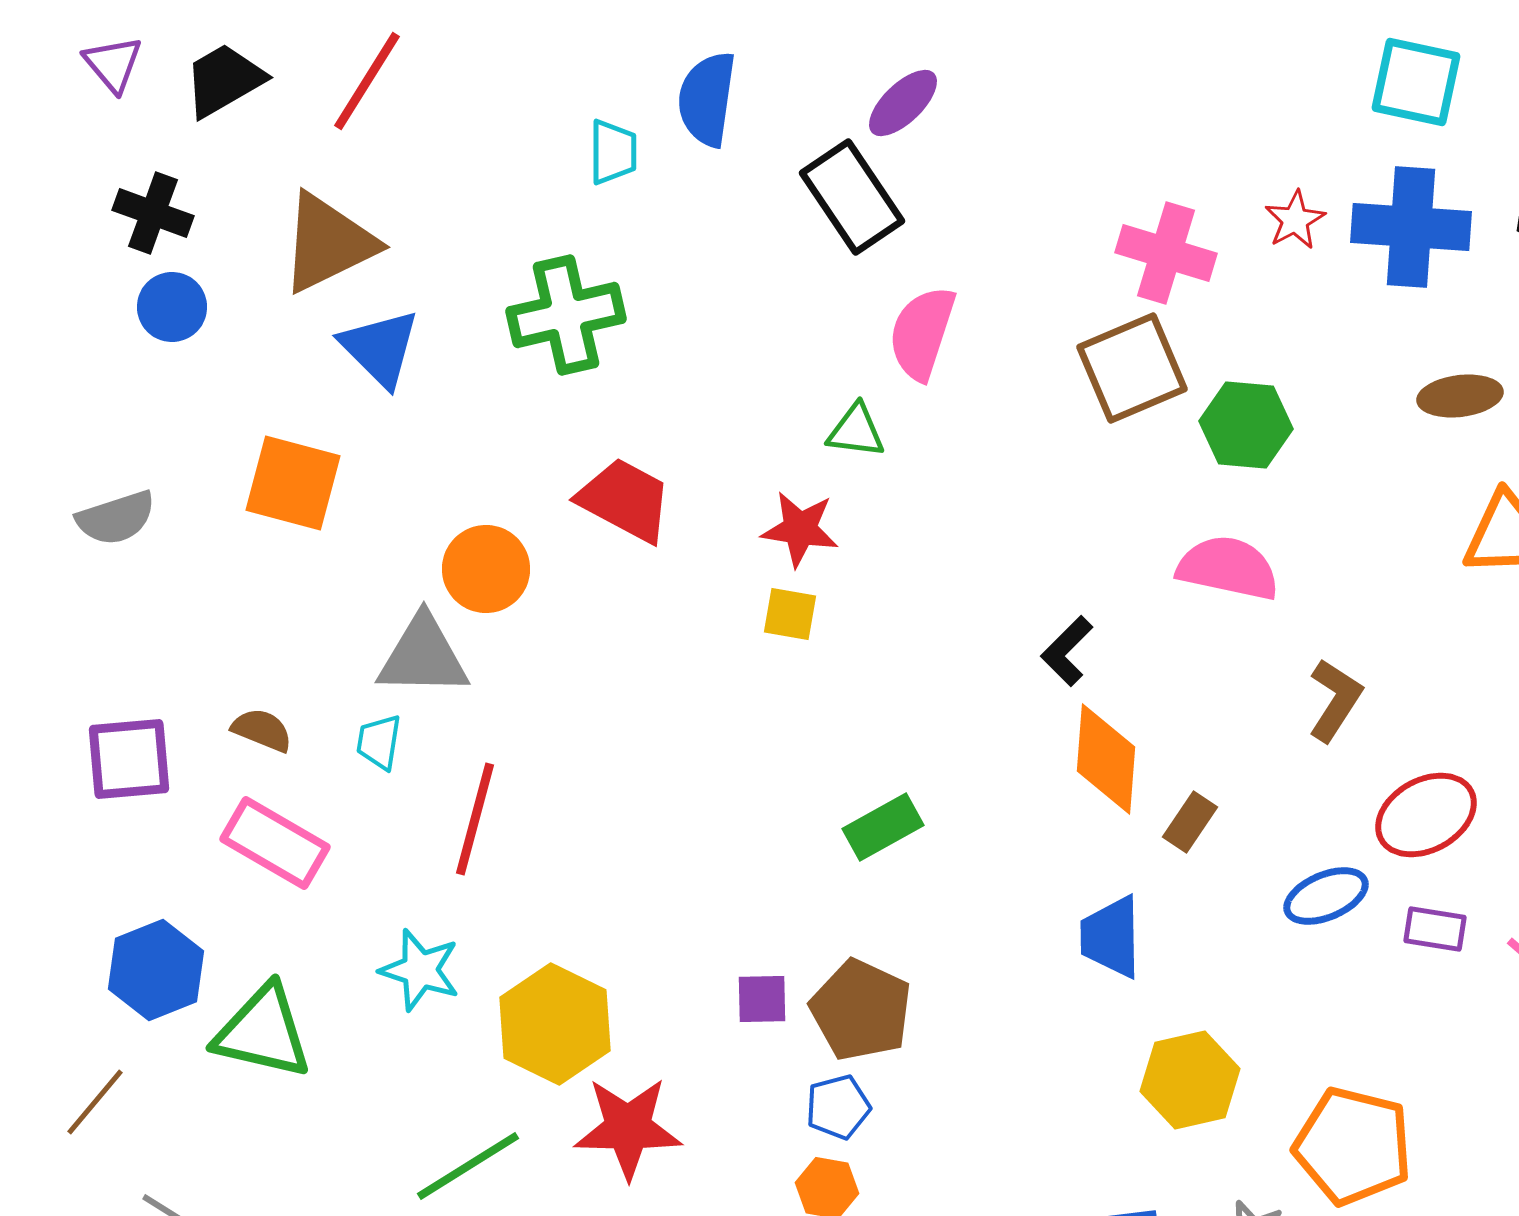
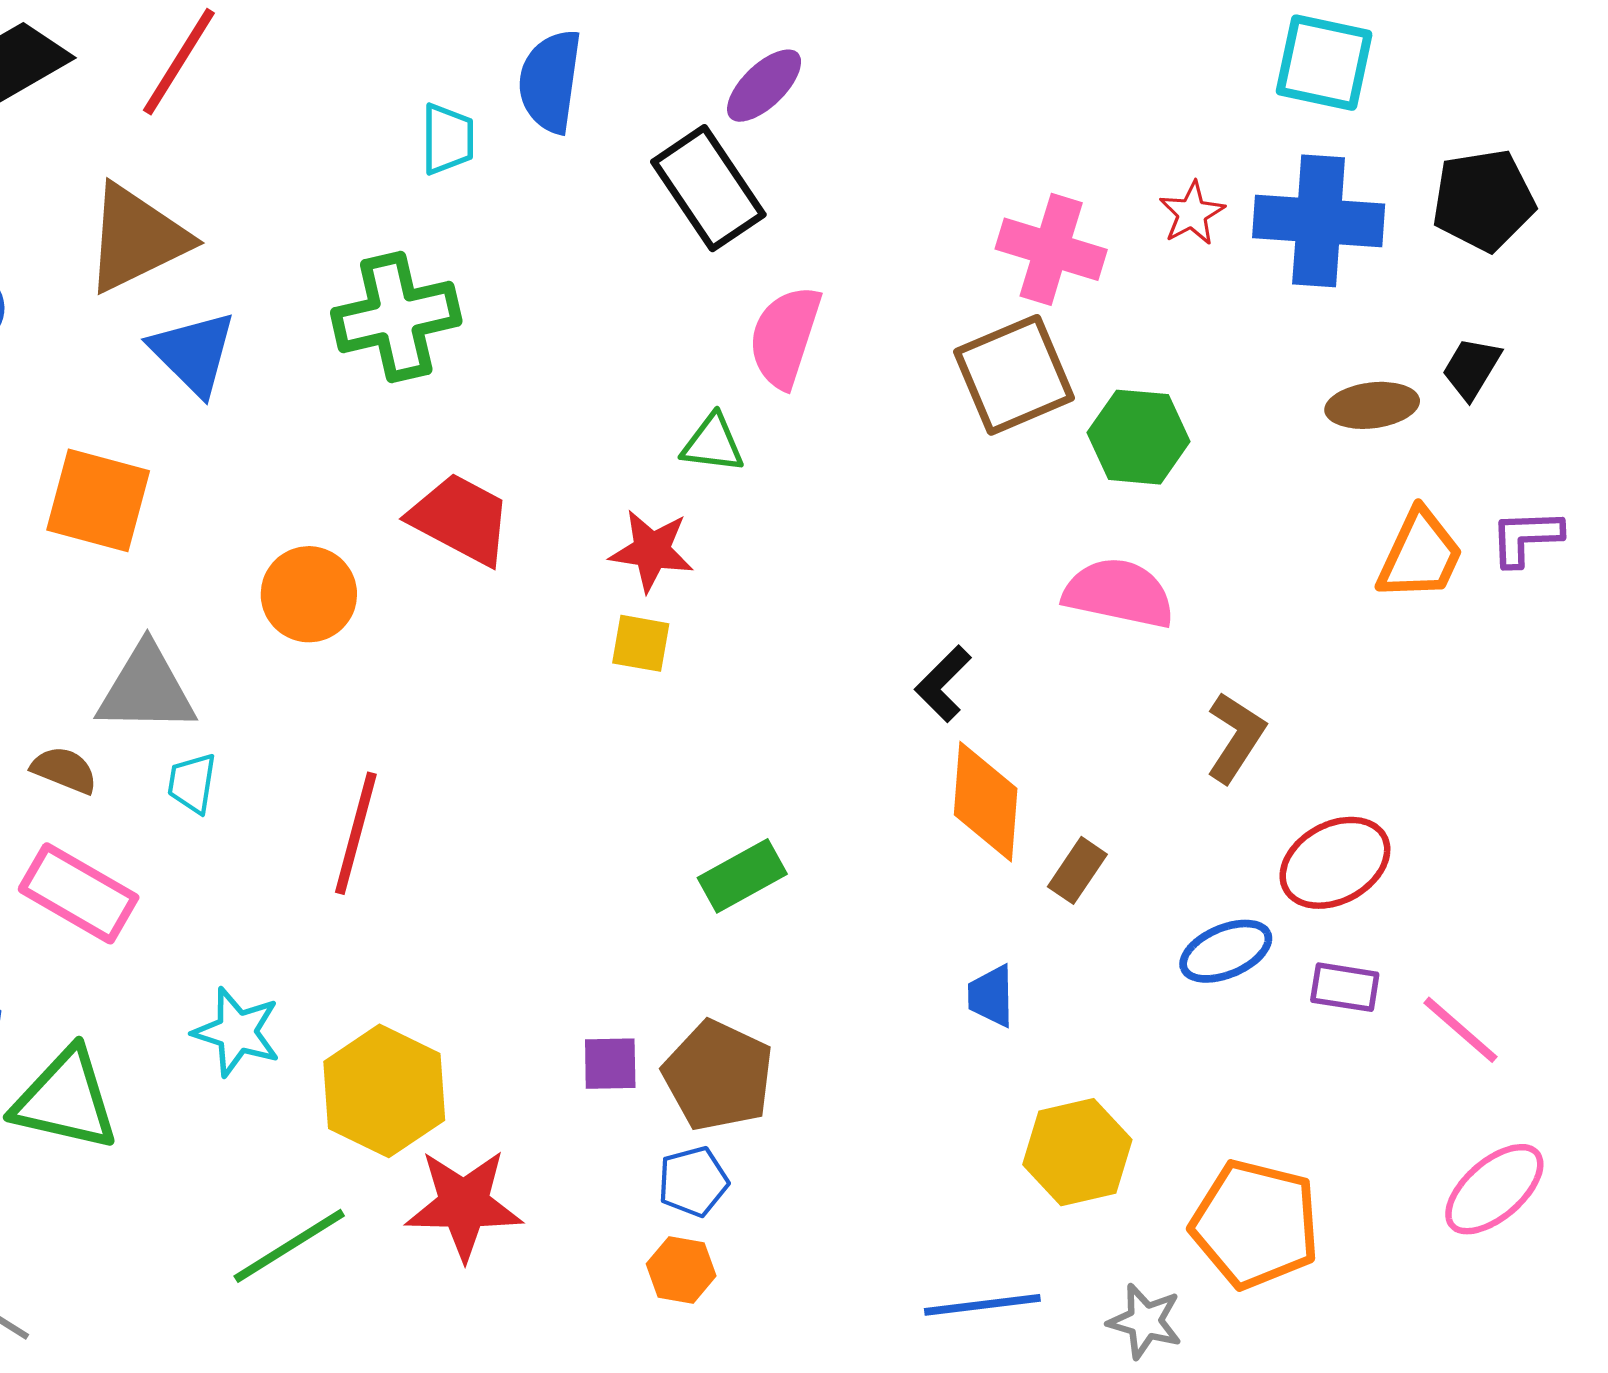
gray triangle: (423, 656) -> (146, 689), moved
red line: (475, 819) -> (356, 833), moved
blue trapezoid: (1111, 937) -> (991, 996), size x0.7

